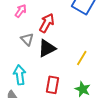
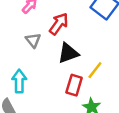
black triangle: (47, 48) -> (68, 53), moved
red rectangle: (53, 85) -> (74, 85), moved

